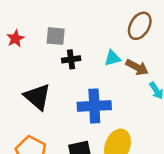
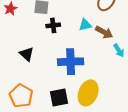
black triangle: (37, 97) -> (27, 54), size x0.7

